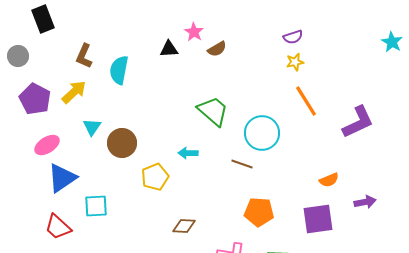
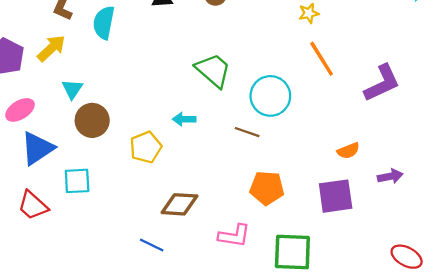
brown circle: (122, 143) -> (92, 120), moved
brown diamond: (184, 226) -> (179, 204), size x1.4

